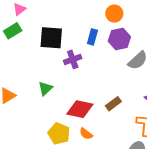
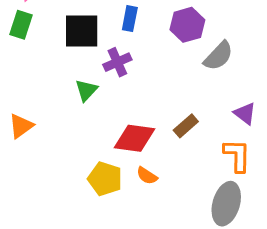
green rectangle: (13, 31) -> (21, 25), turned -36
blue rectangle: (92, 37) -> (130, 19), moved
green triangle: (45, 88) -> (86, 90), moved

